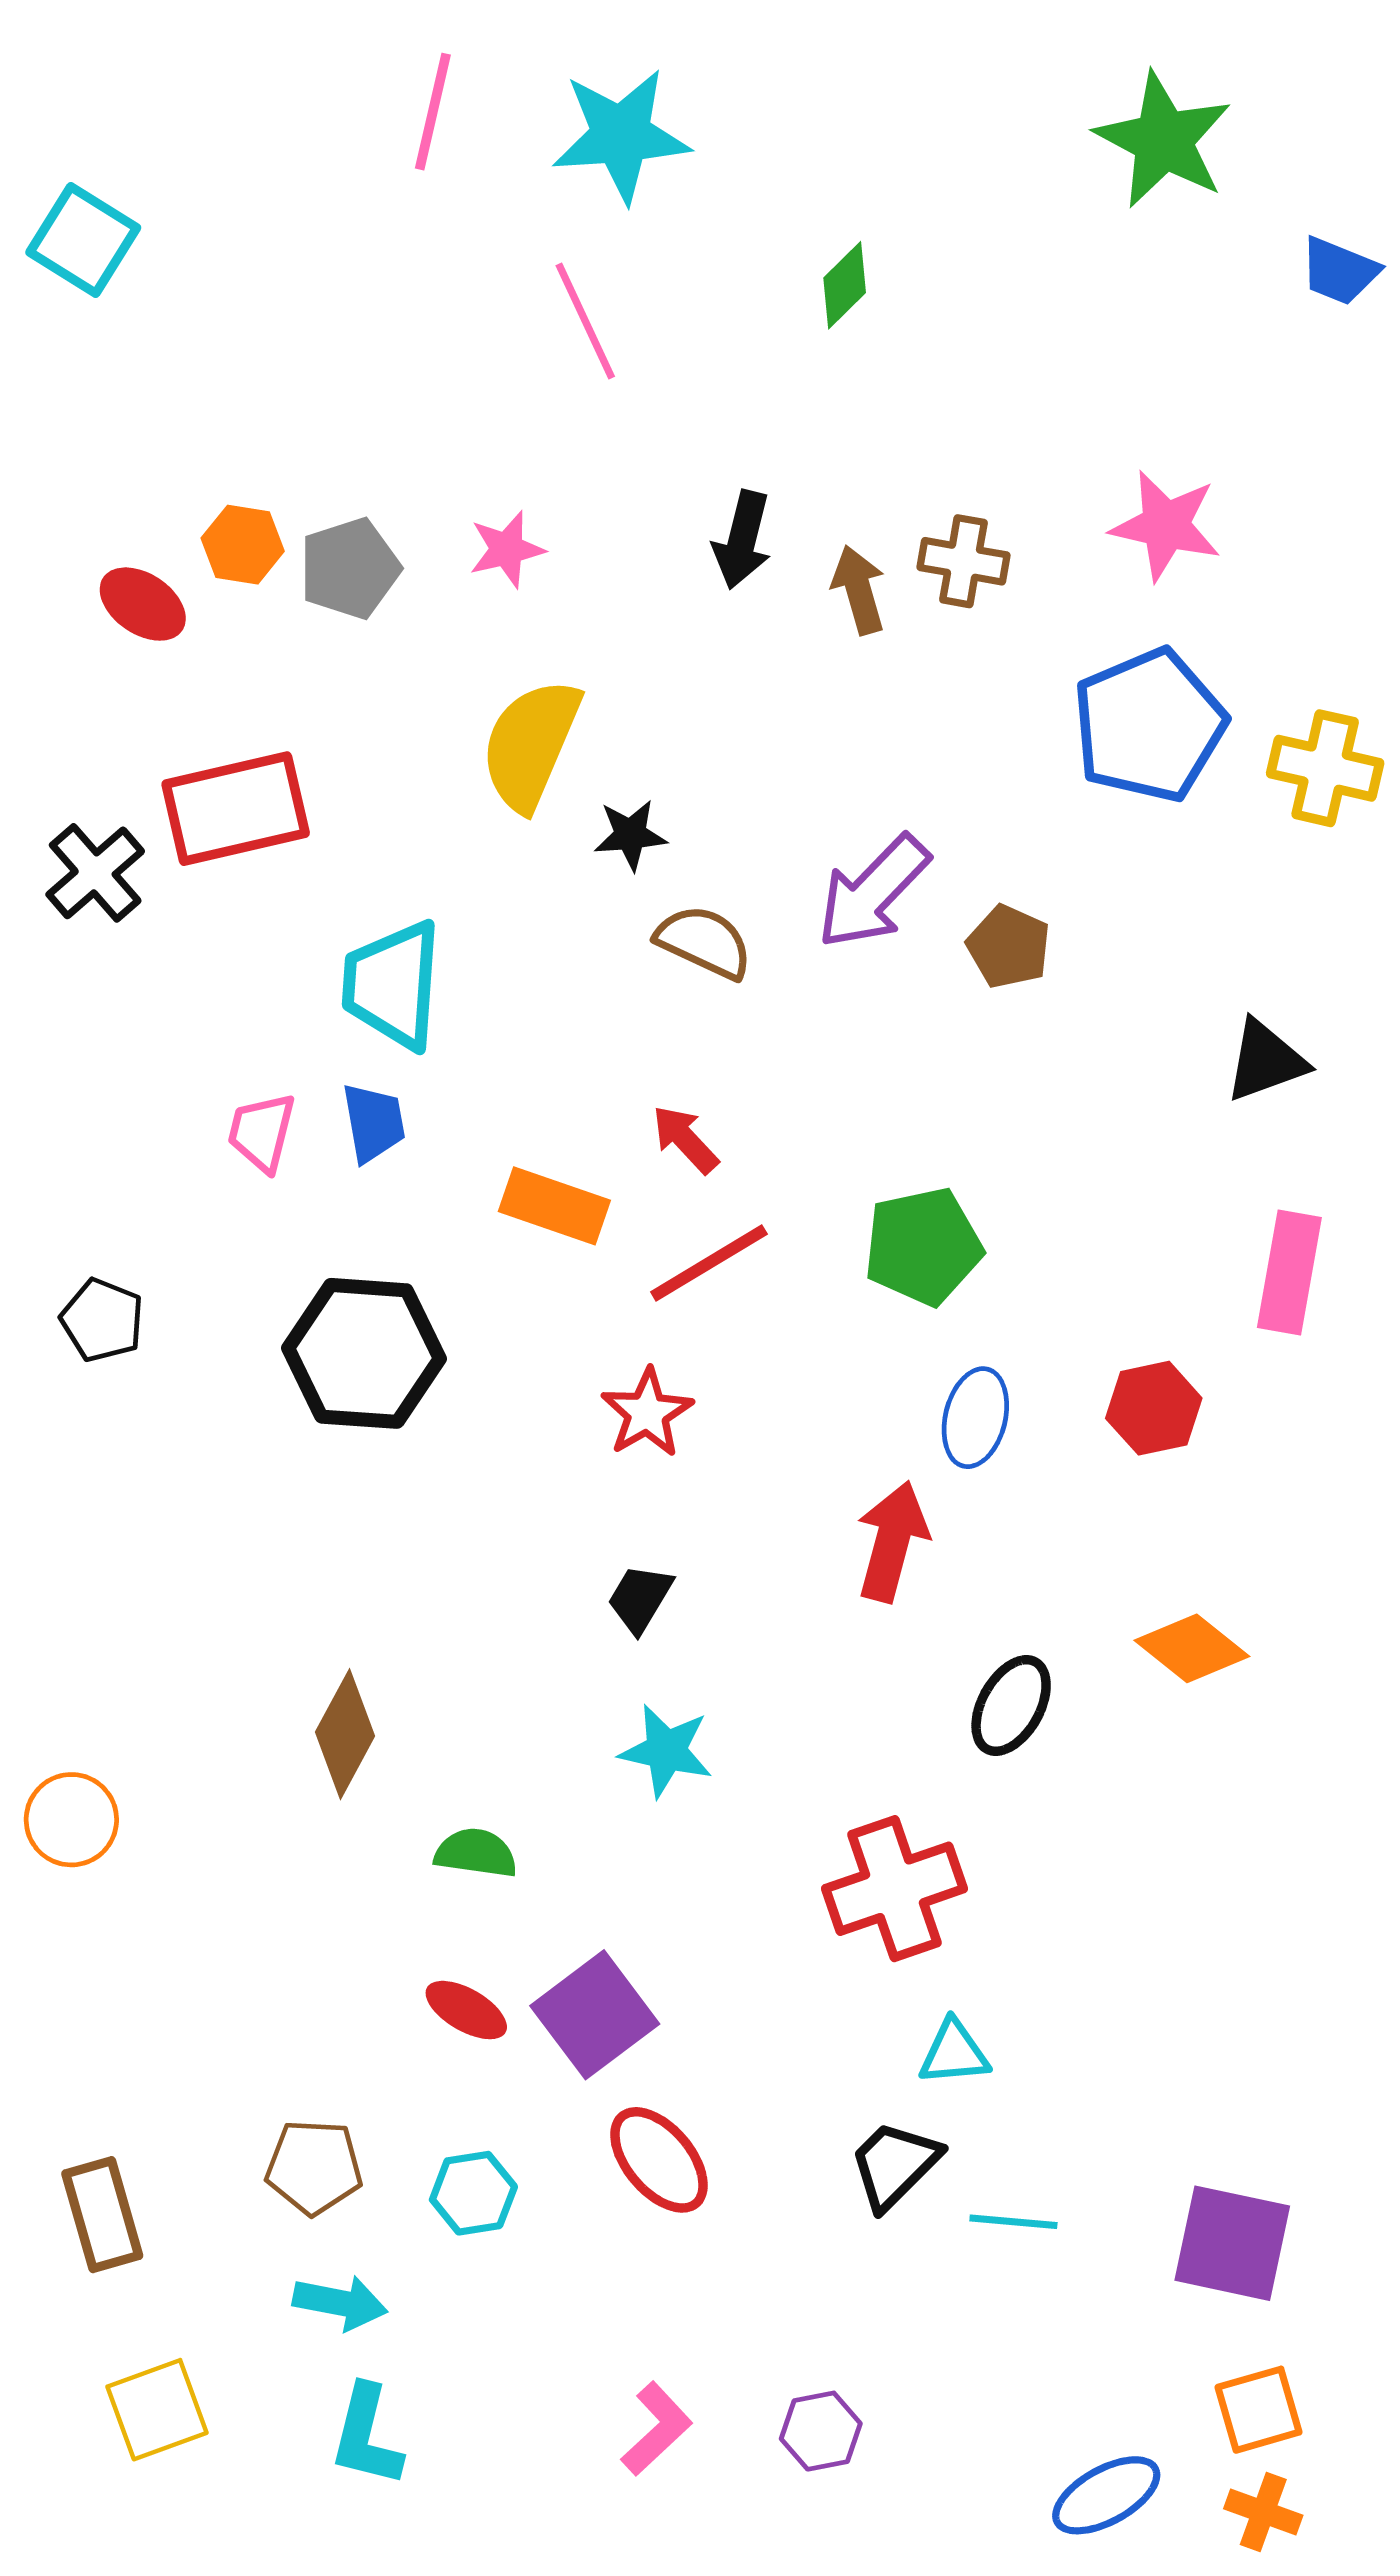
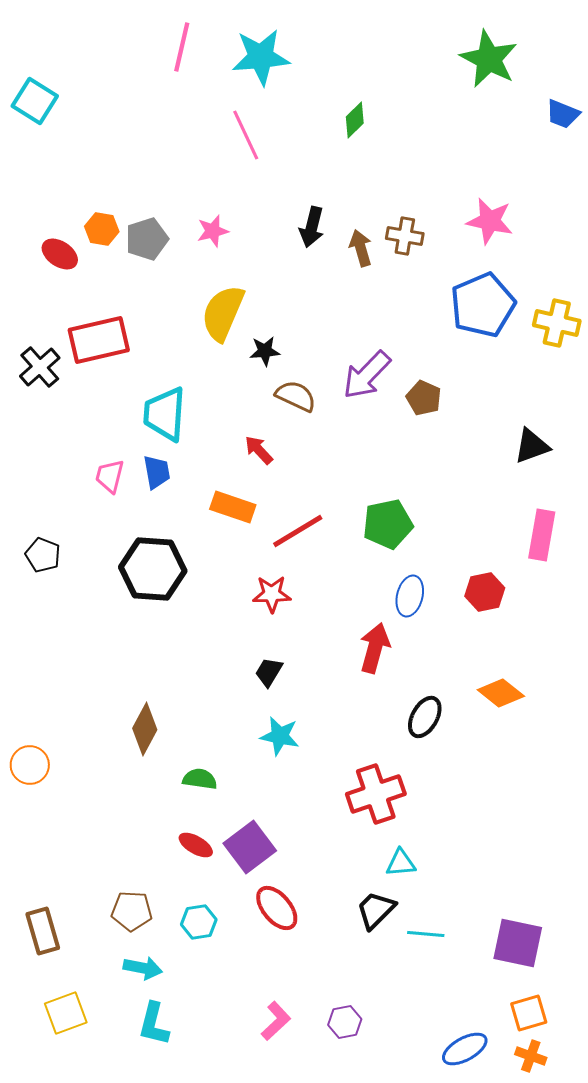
red arrow: (685, 1139) -> (259, 450), moved
red star: (647, 1413) -> (272, 594), turned 30

